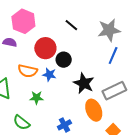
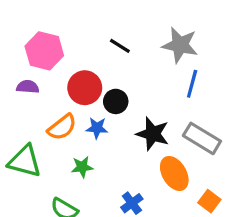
gray star: (109, 30) -> (180, 45), turned 30
orange semicircle: (28, 71) -> (62, 127), turned -42
gray rectangle: (114, 91) -> (202, 138), turned 65

